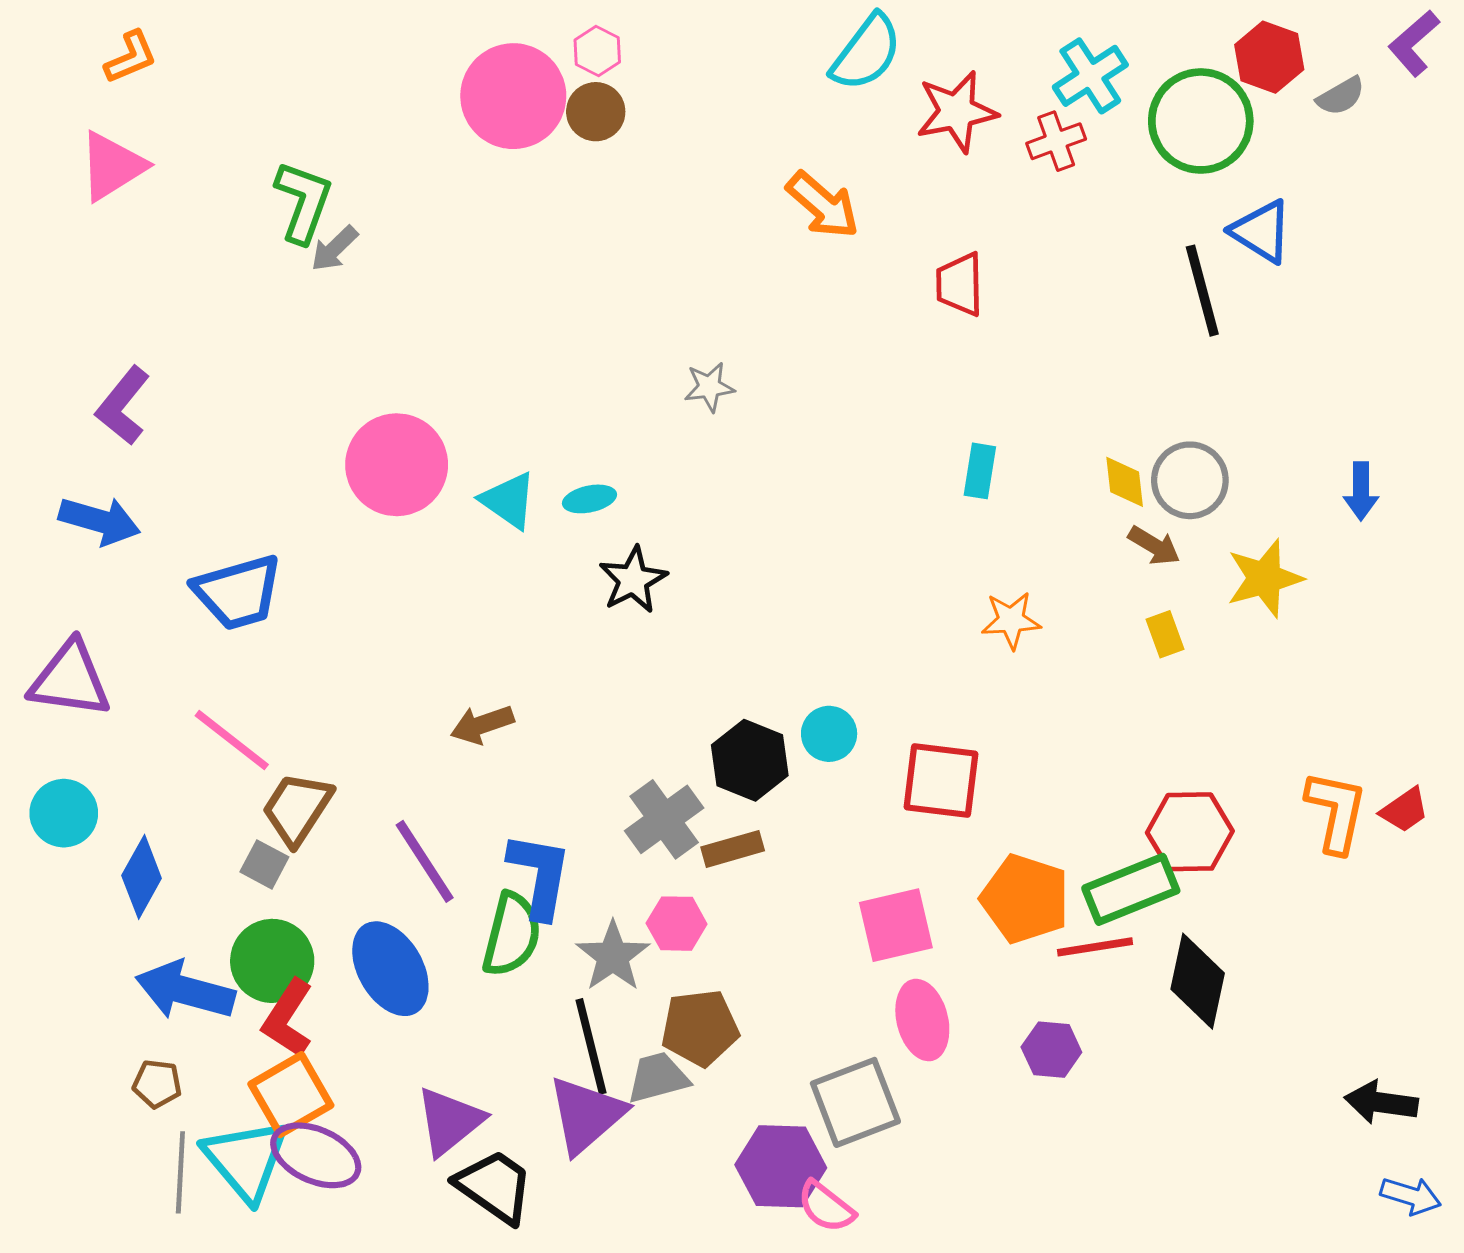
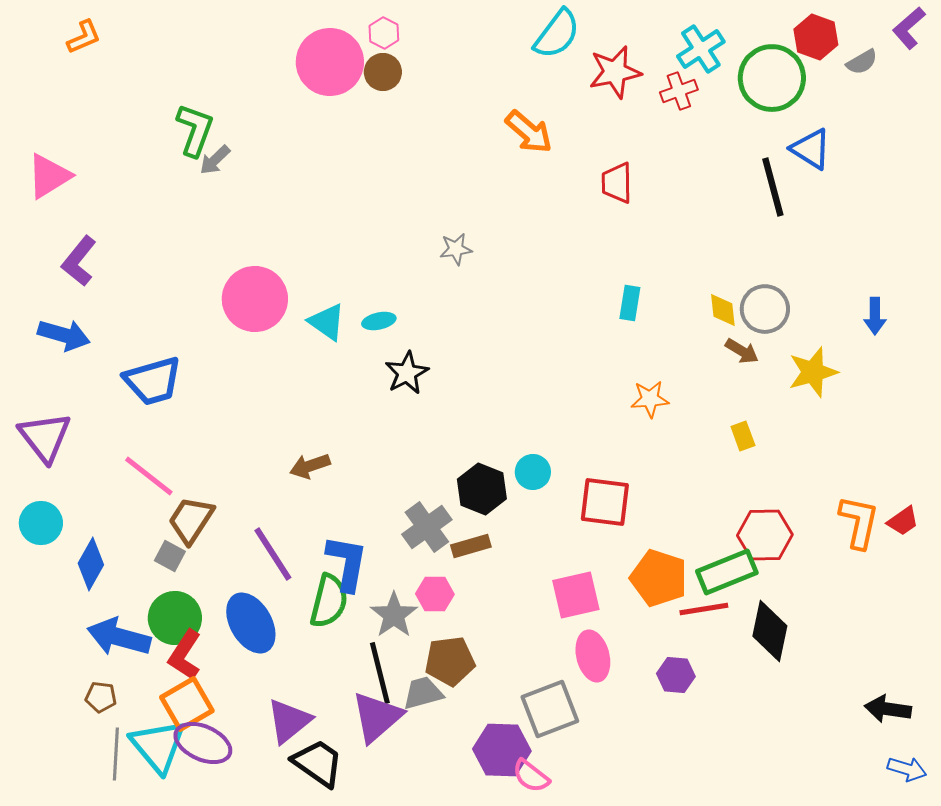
pink triangle: (112, 166) -> (49, 176), moved
yellow rectangle: (1165, 634) -> (743, 436), moved
purple triangle: (70, 679) -> (45, 437), turned 44

